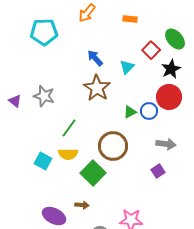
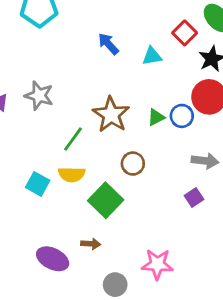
cyan triangle: (127, 67) -> (152, 56), turned 35
brown star: (97, 88) -> (111, 115), moved
brown circle: (113, 146) -> (133, 164), size x0.6

